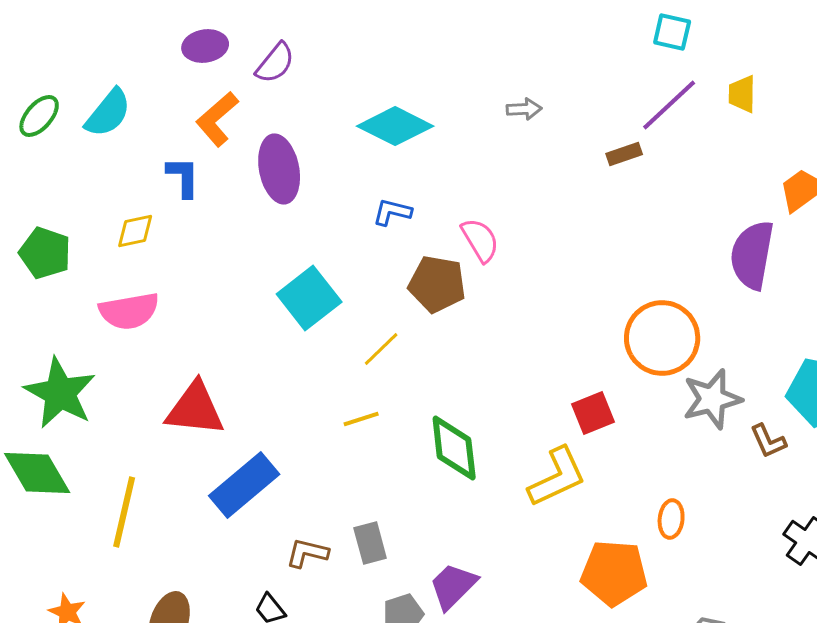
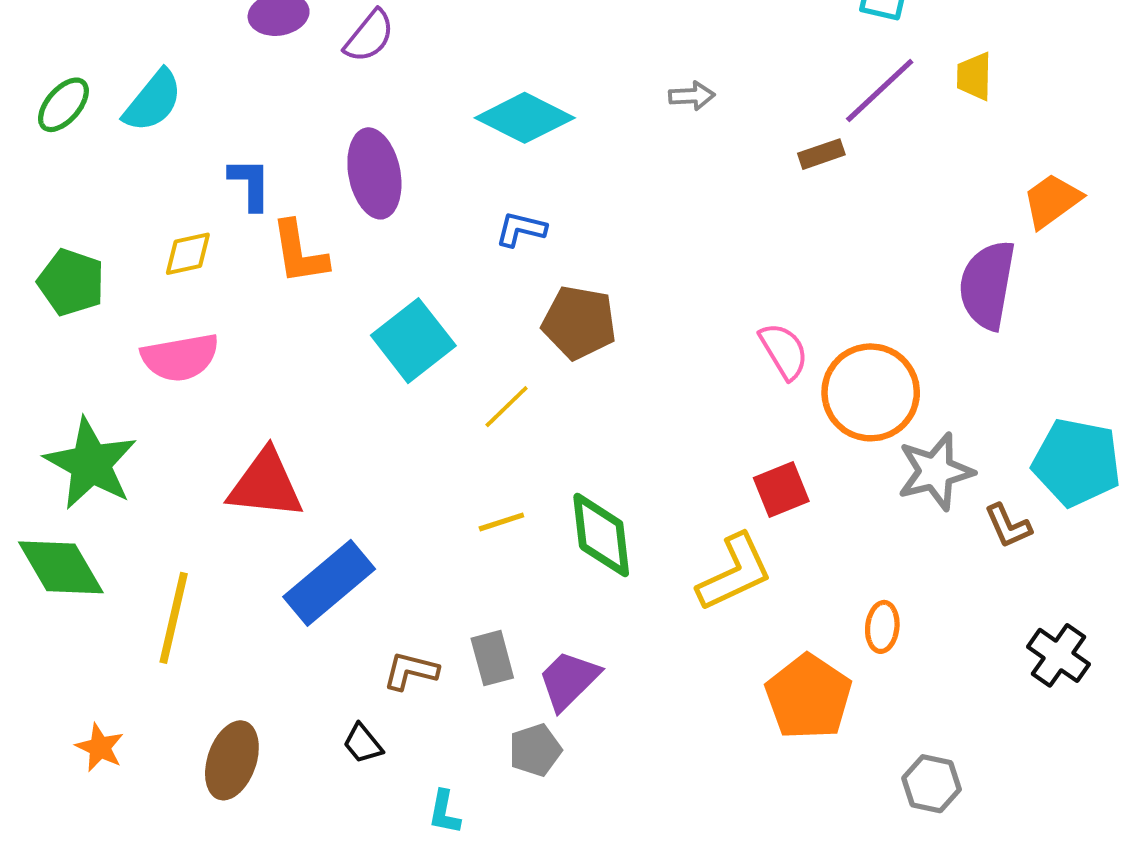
orange L-shape: (217, 119) -> (299, 252), moved, turned -58
pink semicircle: (480, 240) -> (784, 351), moved
yellow line: (361, 419) -> (501, 522), moved
orange pentagon: (614, 573) -> (808, 697), turned 30
purple trapezoid: (453, 586) -> (569, 680), moved

